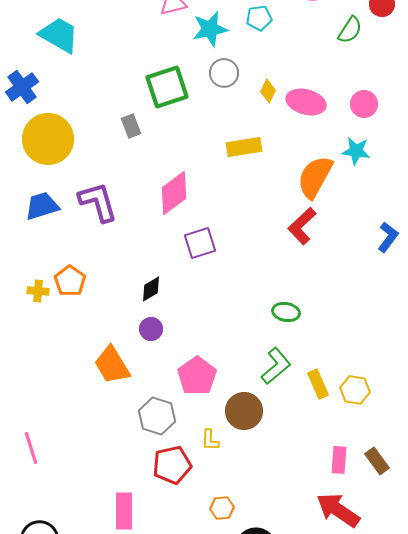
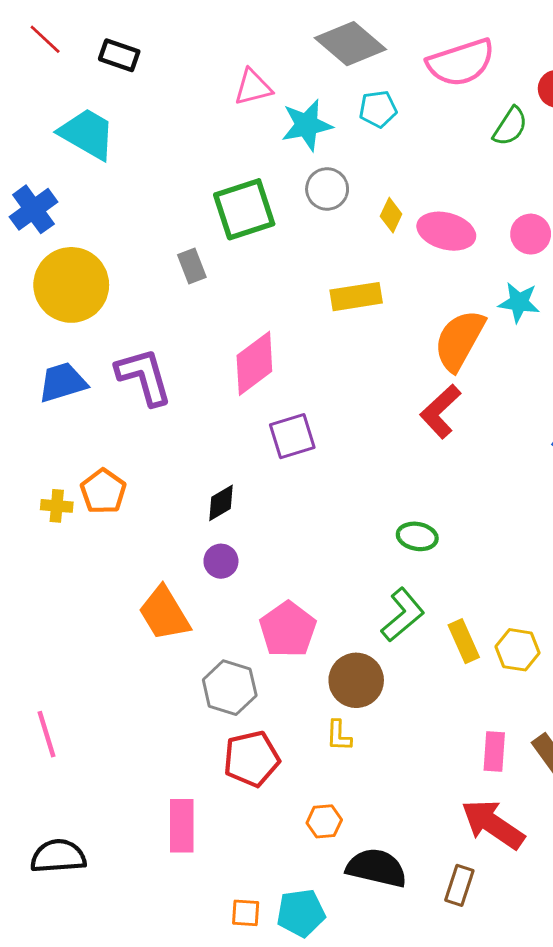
yellow L-shape: (210, 440) -> (339, 736), moved

